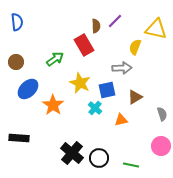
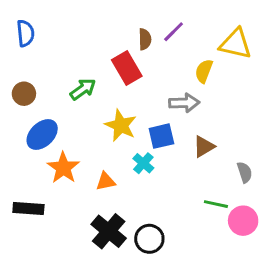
orange star: (53, 105) -> (63, 168), moved
orange triangle: (121, 120) -> (106, 181), moved
green line: (131, 165) -> (216, 204), moved

